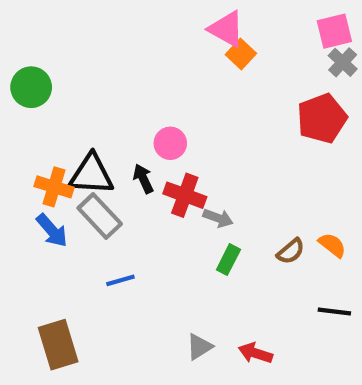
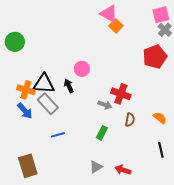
red cross: (185, 195) -> (121, 94), moved
brown semicircle: (291, 251) -> (130, 120), moved, turned -40
green rectangle: (228, 260) -> (102, 133), moved
black line: (334, 311) -> (161, 150), turned 70

